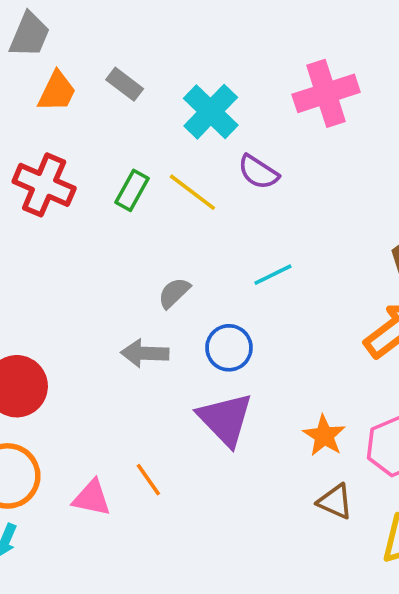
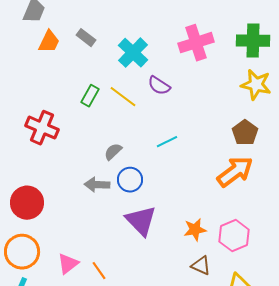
red cross: (44, 185) -> (42, 128), moved
blue circle: (229, 348) -> (130, 180), moved
orange star: (324, 436) -> (195, 230), turned 30
orange line: (148, 480) -> (99, 271), moved
pink triangle: (92, 498) -> (68, 264), turned -50

